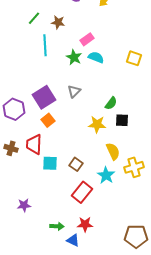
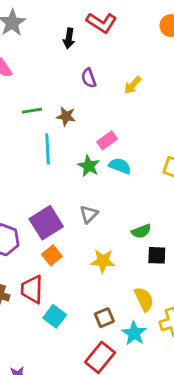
green line: (34, 18) -> (32, 111), turned 40
green semicircle: (111, 103) -> (141, 231), turned 32
yellow star: (97, 124) -> (103, 261), moved
cyan square: (50, 163) -> (55, 316), turned 35
brown square: (76, 164) -> (104, 318), moved, turned 32

